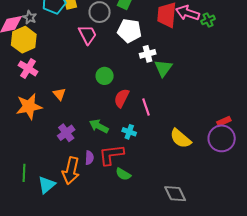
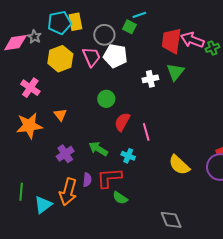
white pentagon: (129, 31) -> (115, 56), moved
yellow hexagon: (24, 40) -> (60, 59), moved
green triangle: (163, 68) -> (175, 72), moved

